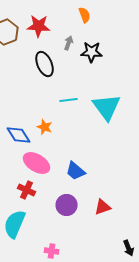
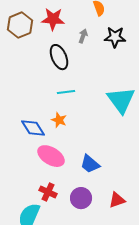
black star: (92, 52) -> (115, 37), moved
cyan line: (69, 100) -> (66, 92), moved
red cross: (27, 190) -> (48, 192), moved

